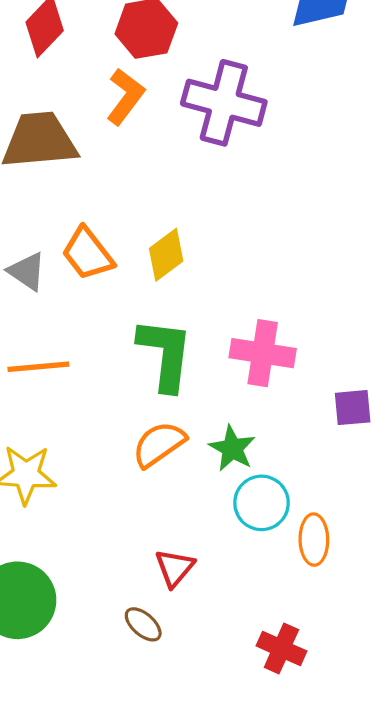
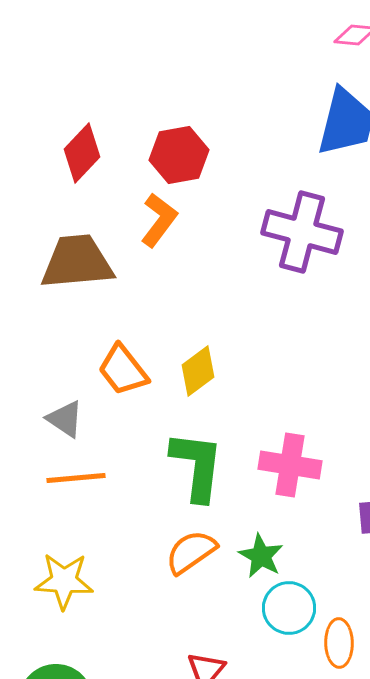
purple cross: (224, 103) -> (302, 232), moved
gray triangle: (27, 271) -> (65, 419), moved

